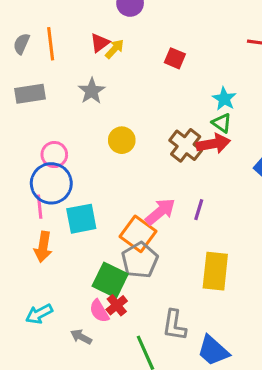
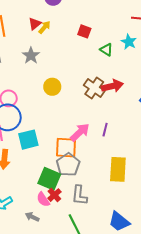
cyan star: (224, 99) -> (129, 42), moved
green triangle: (222, 123) -> (106, 50), moved
orange square: (138, 234) -> (66, 148), turned -30
gray L-shape: (174, 325) -> (79, 195), moved

